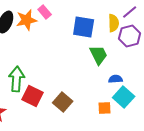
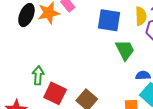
green arrow: (17, 79) -> (38, 75), size x0.7

